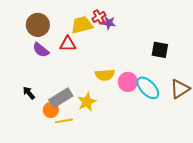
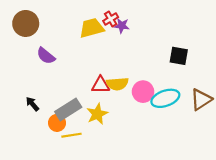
brown circle: (38, 25) -> (26, 23), moved
red triangle: (68, 44) -> (101, 85), moved
cyan ellipse: (148, 88) -> (165, 98), turned -65

